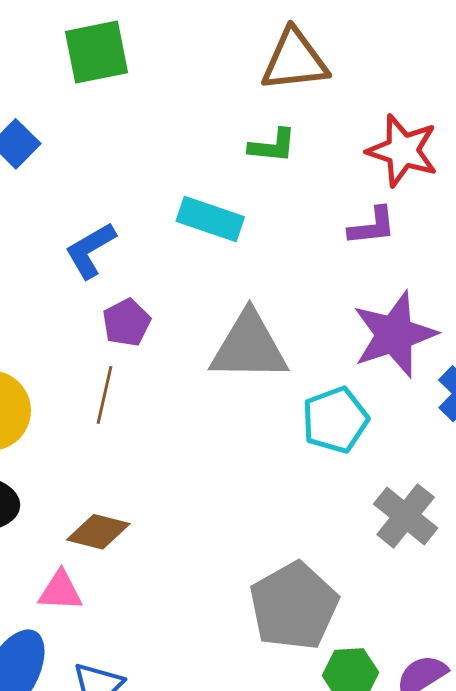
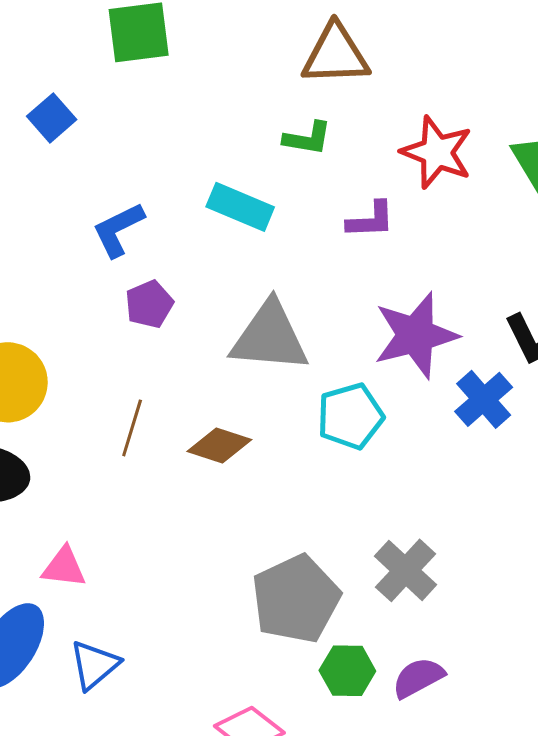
purple L-shape: (372, 226) -> (371, 220), moved
brown line: (104, 395) -> (132, 428), moved
gray cross: (406, 516) -> (406, 570), moved
brown diamond: (98, 532) -> (219, 446), moved

